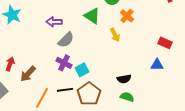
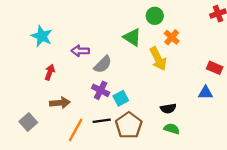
purple arrow: (54, 22) -> (80, 51), moved
yellow arrow: (115, 35) -> (158, 59), size x1.5
red arrow: (10, 64) -> (50, 72), moved
brown arrow: (28, 74) -> (60, 103), turned -138

